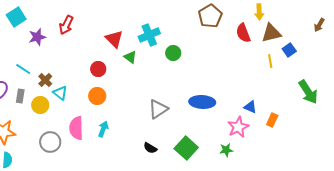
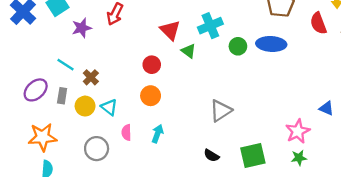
cyan triangle: (60, 93) -> (109, 107), moved
blue ellipse: (202, 102) -> (271, 44), moved
pink star: (238, 127) -> (298, 131), moved
pink semicircle: (76, 128) -> (126, 132), size x0.6
green square: (186, 148) -> (253, 155), turned 35

